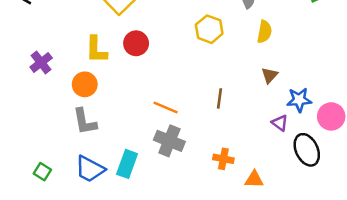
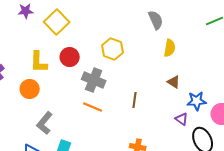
yellow hexagon: (209, 29) -> (113, 49), moved
brown triangle: (270, 75) -> (174, 82), turned -40
gray L-shape: (85, 122) -> (45, 123), moved, turned 50
gray cross: (169, 141) -> (94, 80), moved

